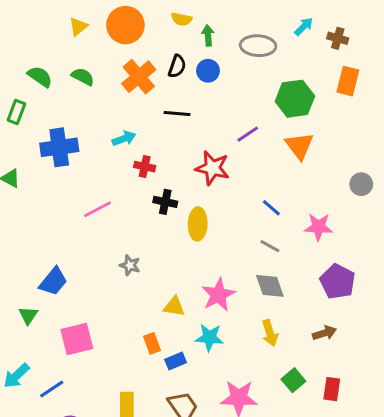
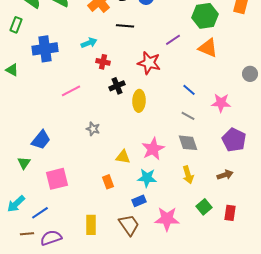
orange triangle: (299, 146) -> (208, 48), turned -30
black cross: (165, 202) -> (117, 86), turned -35
blue rectangle: (176, 361) -> (139, 201), moved

